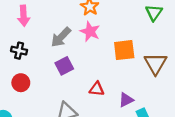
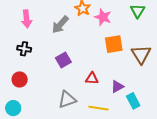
pink star: (90, 31) -> (103, 17), moved
gray arrow: (61, 37) -> (60, 25), moved
red circle: (21, 83) -> (20, 79), moved

